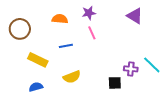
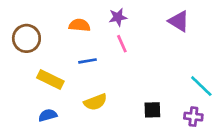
purple cross: (131, 69) -> (193, 117), moved

